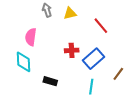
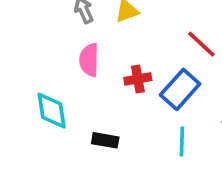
red line: (101, 26) -> (201, 44), moved
pink semicircle: (31, 37) -> (89, 60), moved

